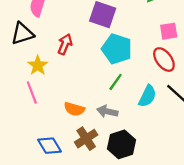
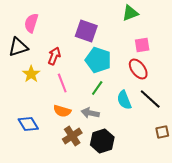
pink line: (32, 93) -> (62, 83), moved
cyan semicircle: (147, 96) -> (124, 100), turned 132
blue diamond: (50, 146) -> (28, 124), moved

